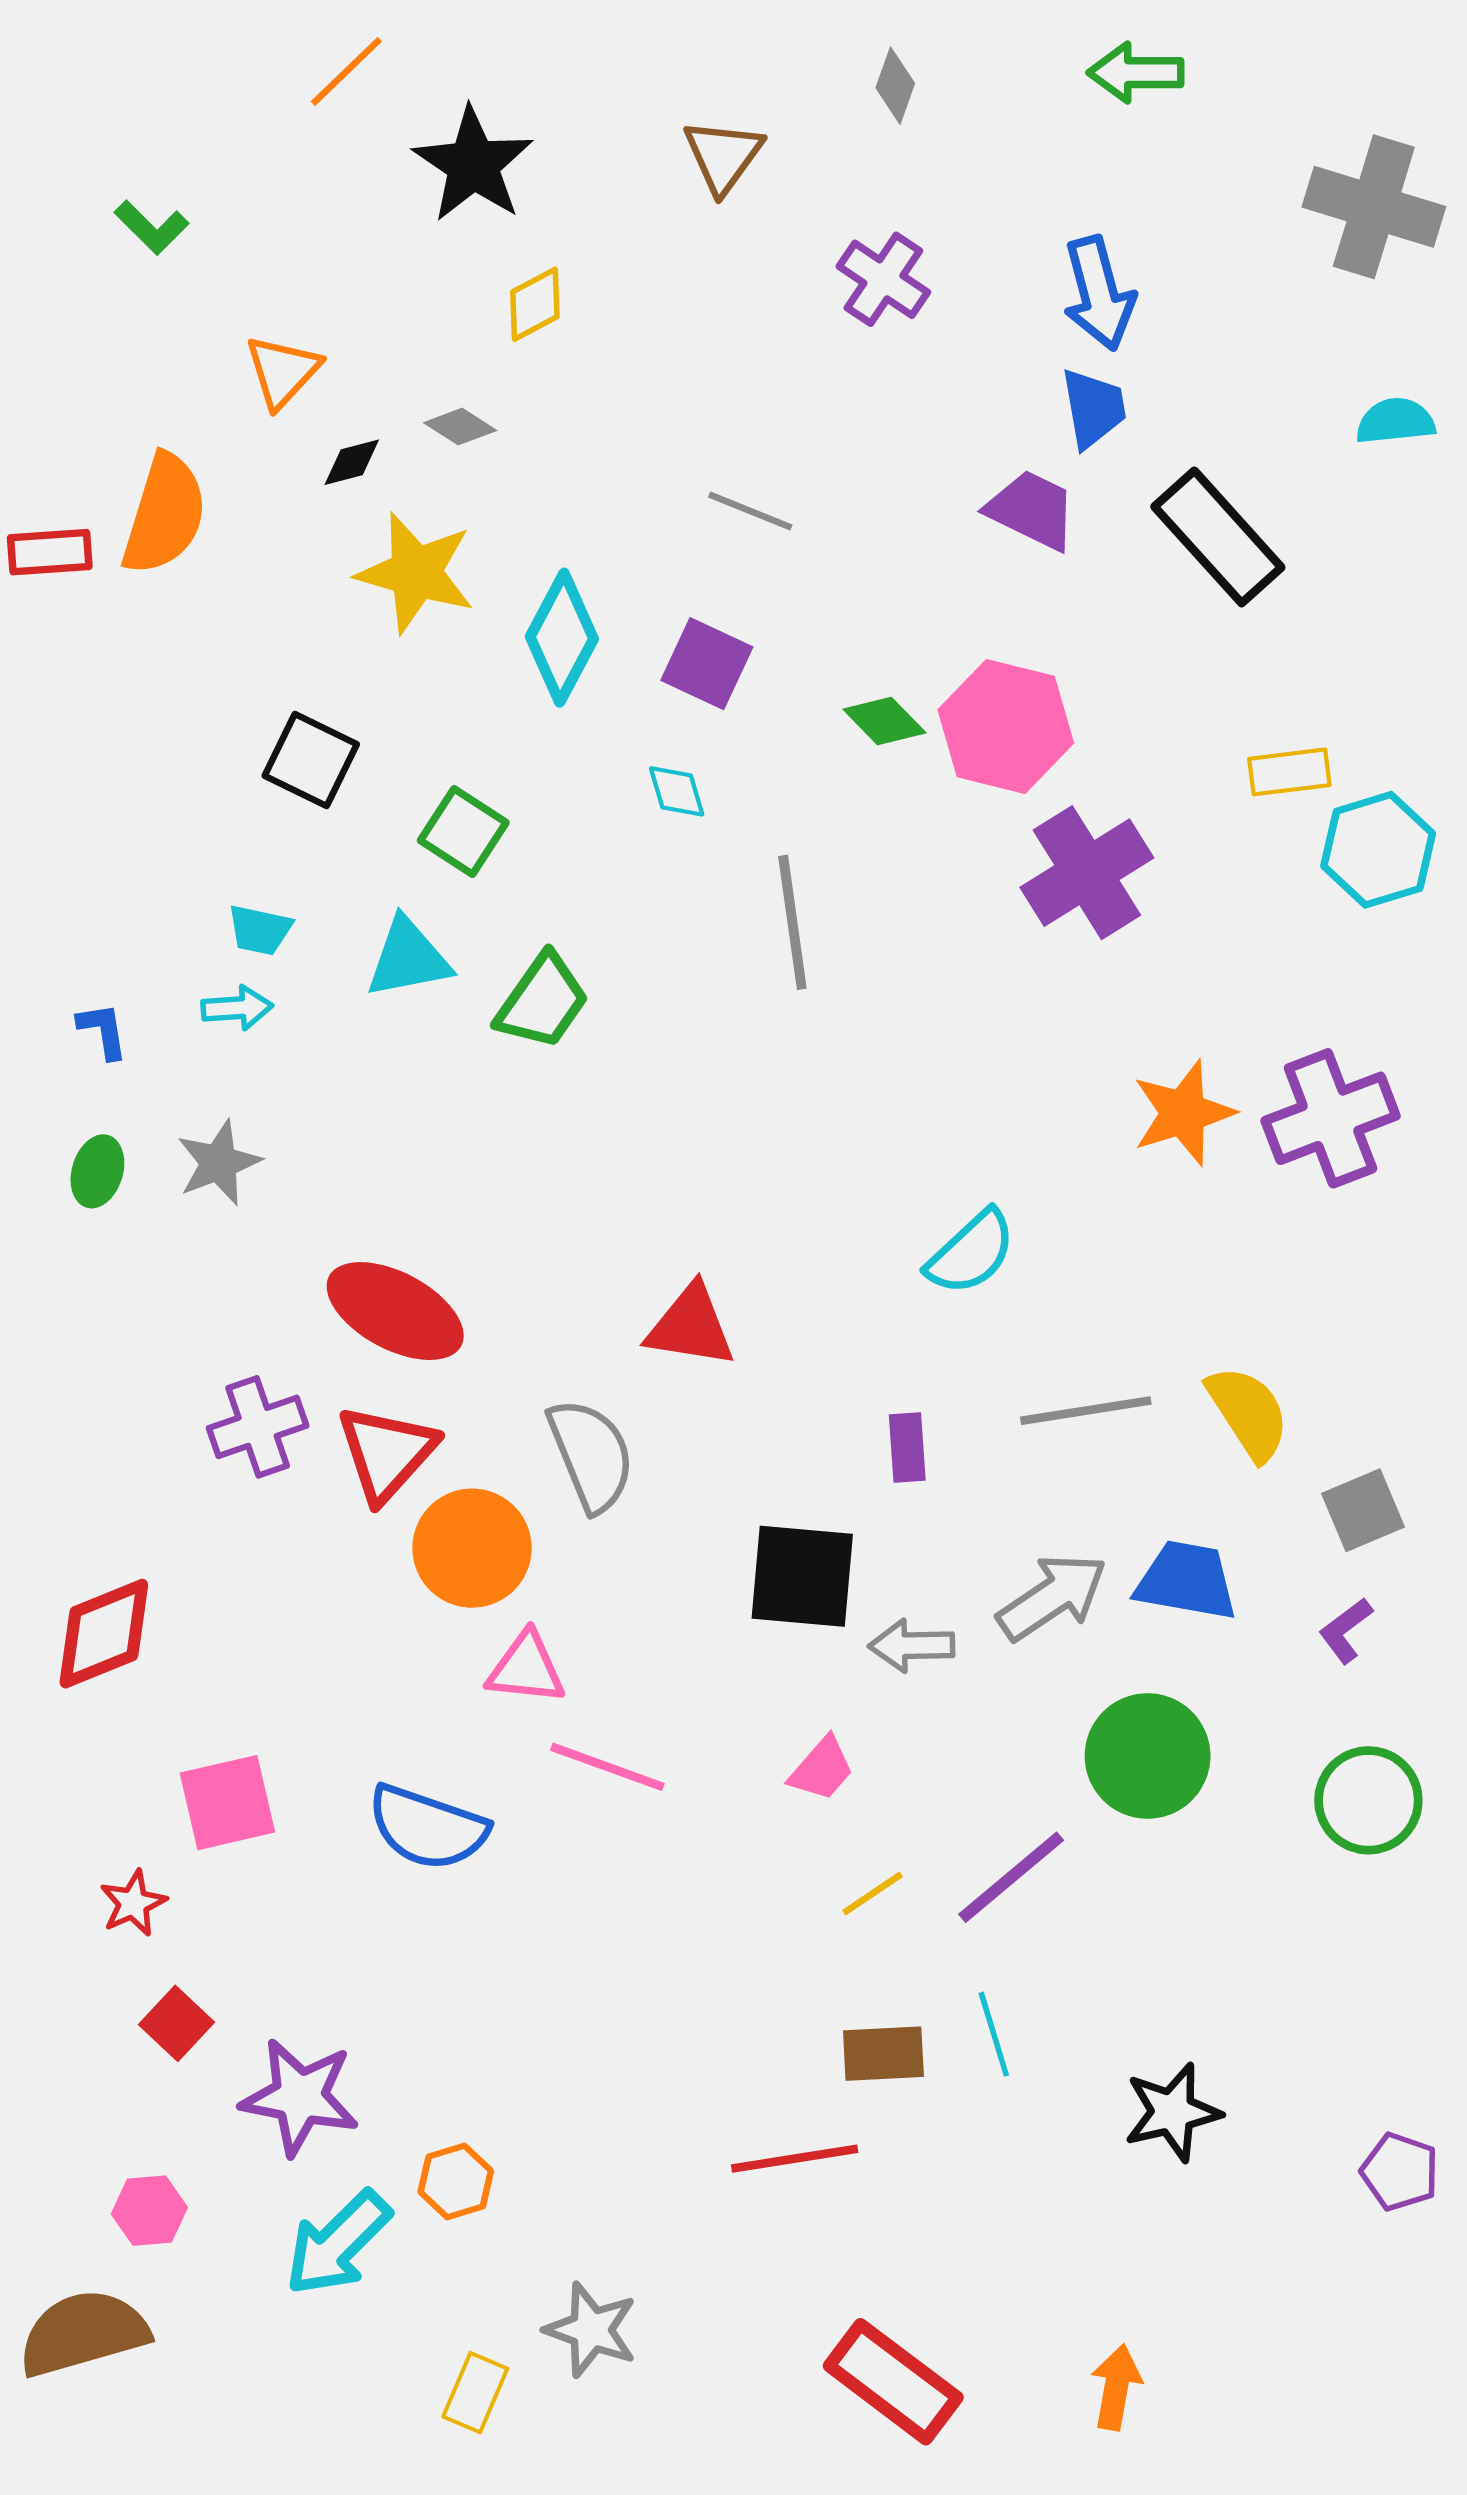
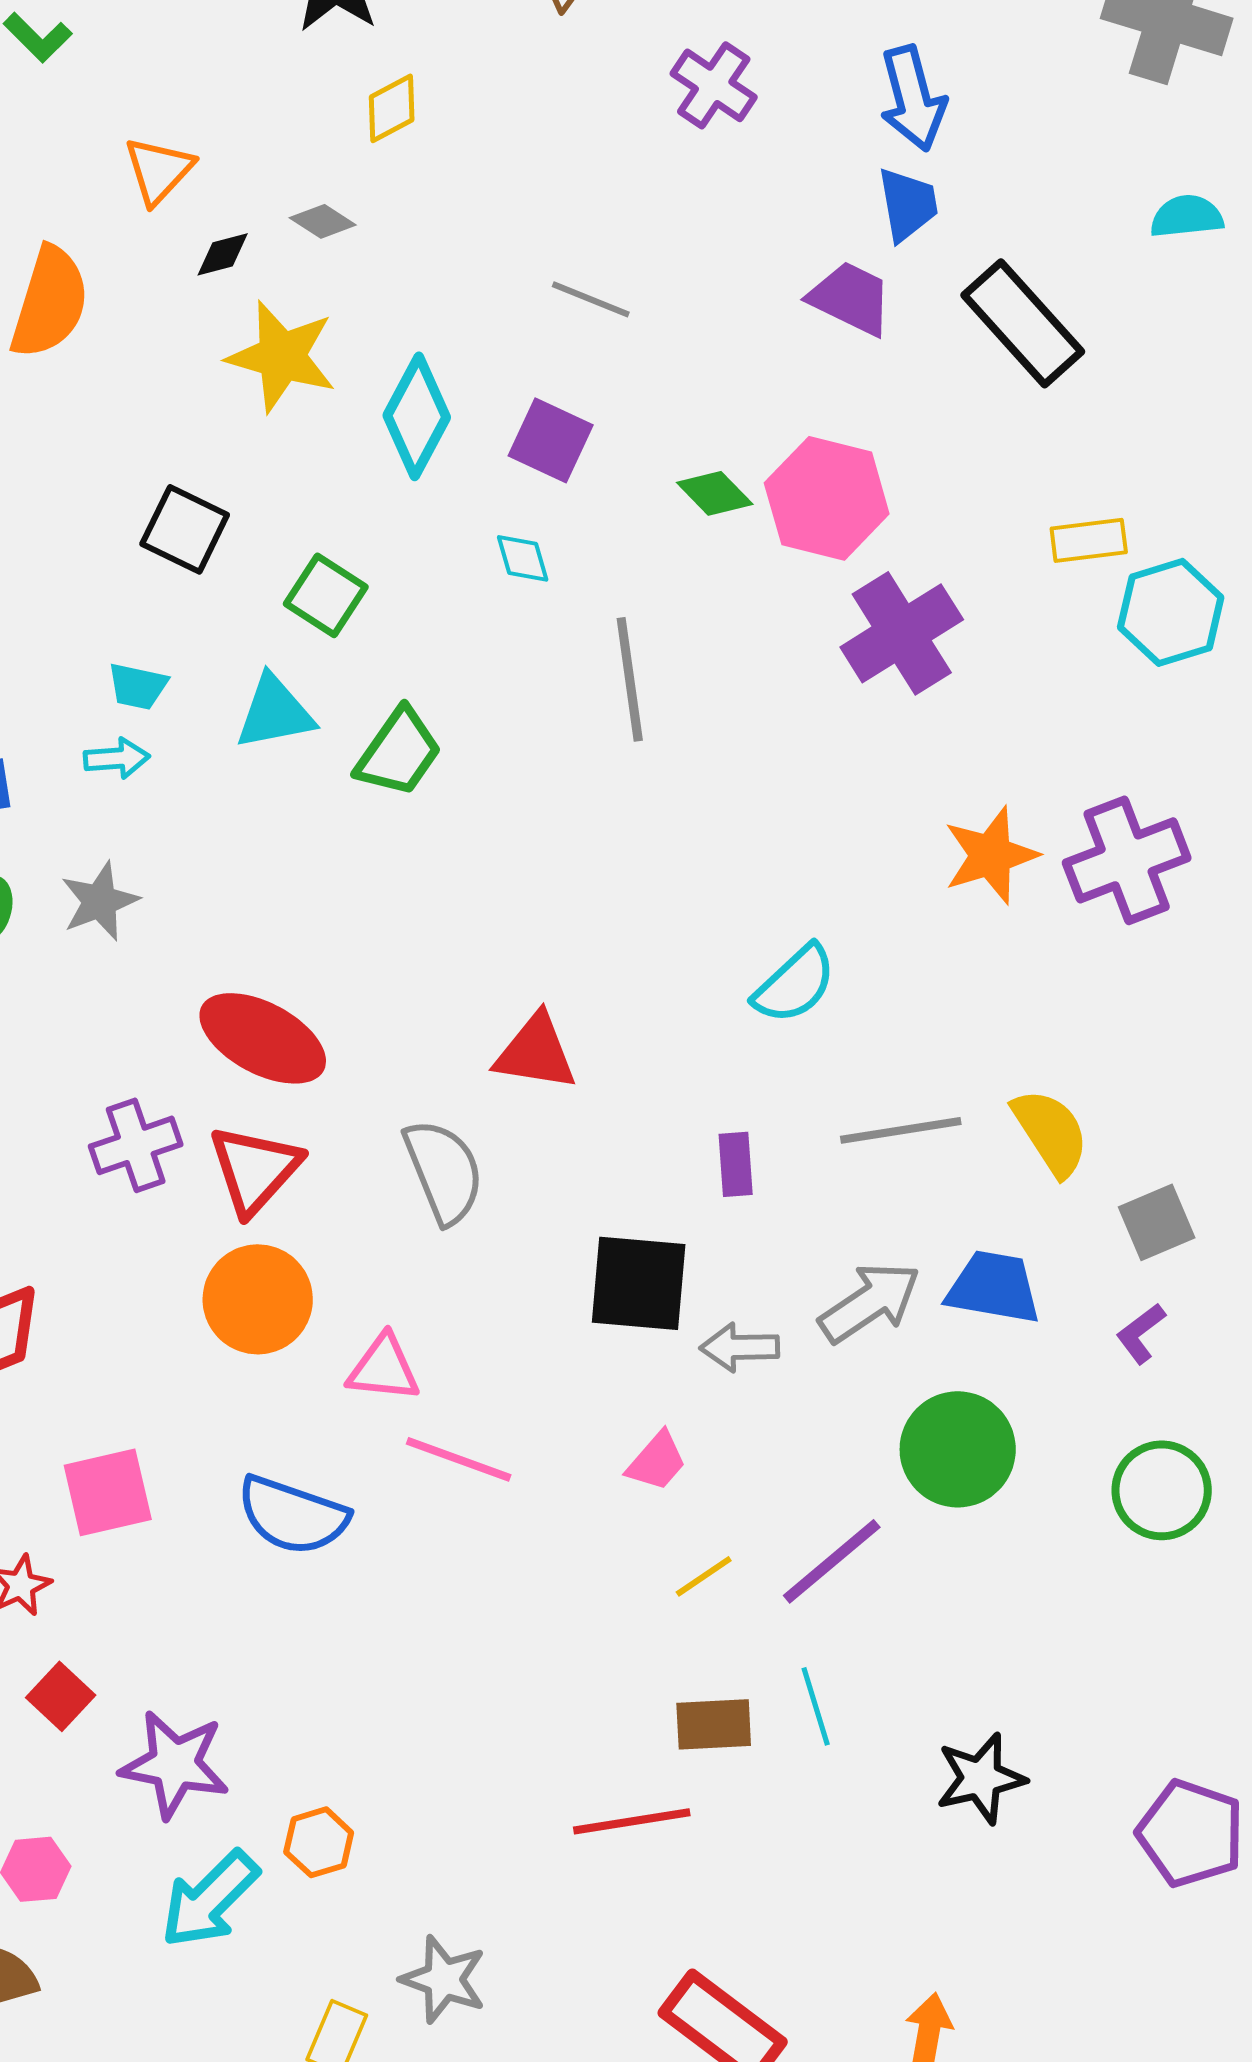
orange circle: (472, 1548) -> (258, 1299), moved
purple pentagon: (1400, 2172) -> (1191, 1833), size x1.5

